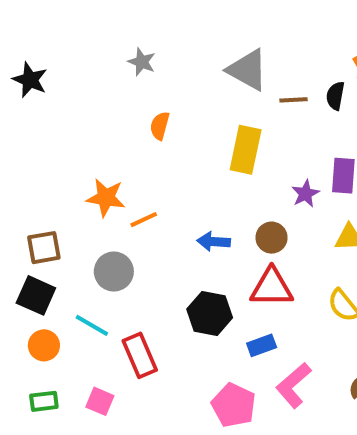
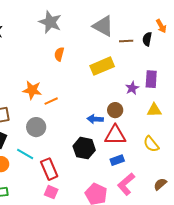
gray star: (142, 62) -> (50, 22), size x1.6
yellow rectangle: (246, 150) -> (102, 66), turned 55
blue arrow: (214, 242) -> (95, 119), moved
blue rectangle: (262, 345) -> (117, 160), moved
pink square: (100, 401) -> (51, 192), moved

